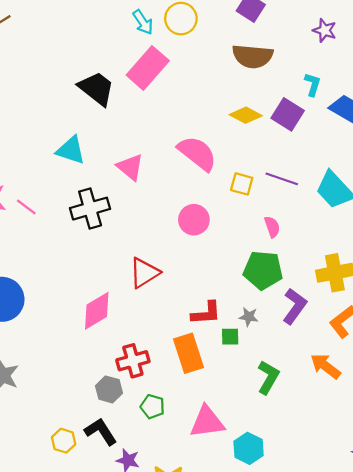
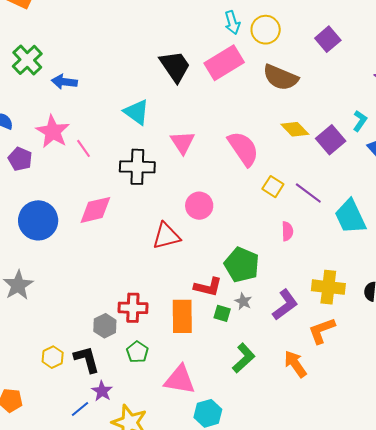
brown semicircle: (253, 56) -> (281, 77), moved
pink circle: (194, 220) -> (199, 206), moved
green pentagon: (263, 270) -> (242, 265), moved
pink diamond: (97, 311) -> (95, 210), moved

